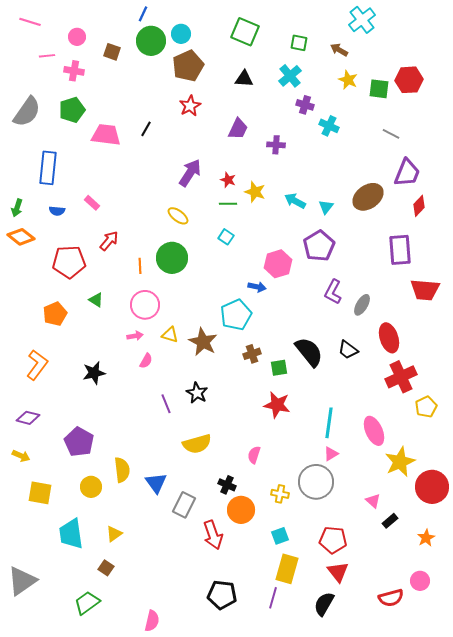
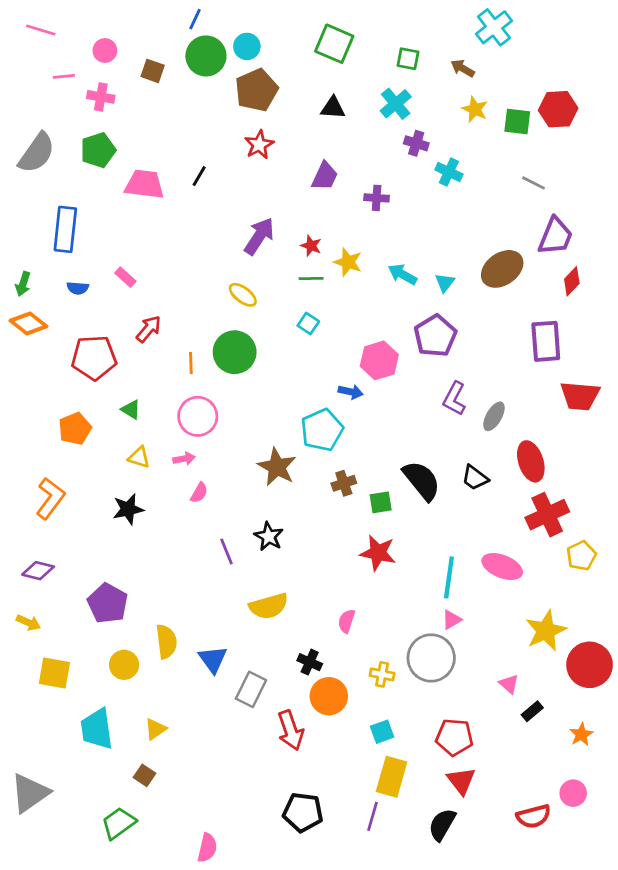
yellow triangle: (170, 335) -> (139, 457), moved
pink ellipse: (374, 431) -> (502, 567), moved, turned -44

